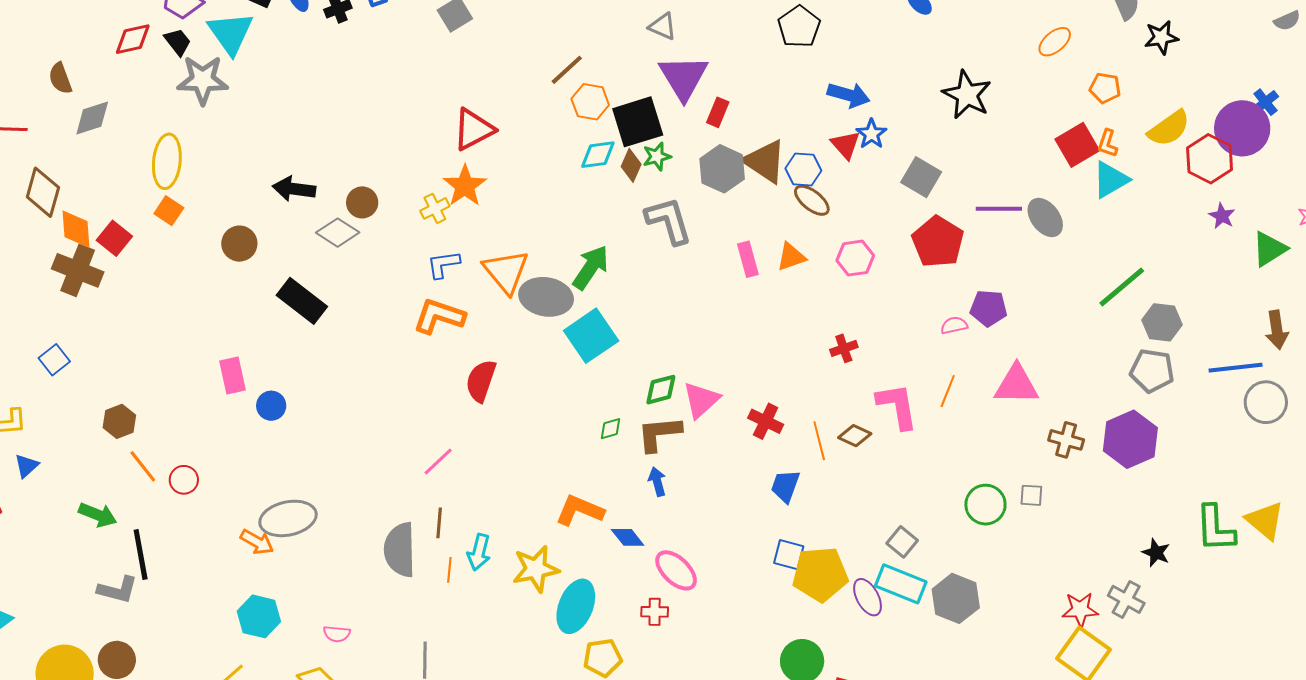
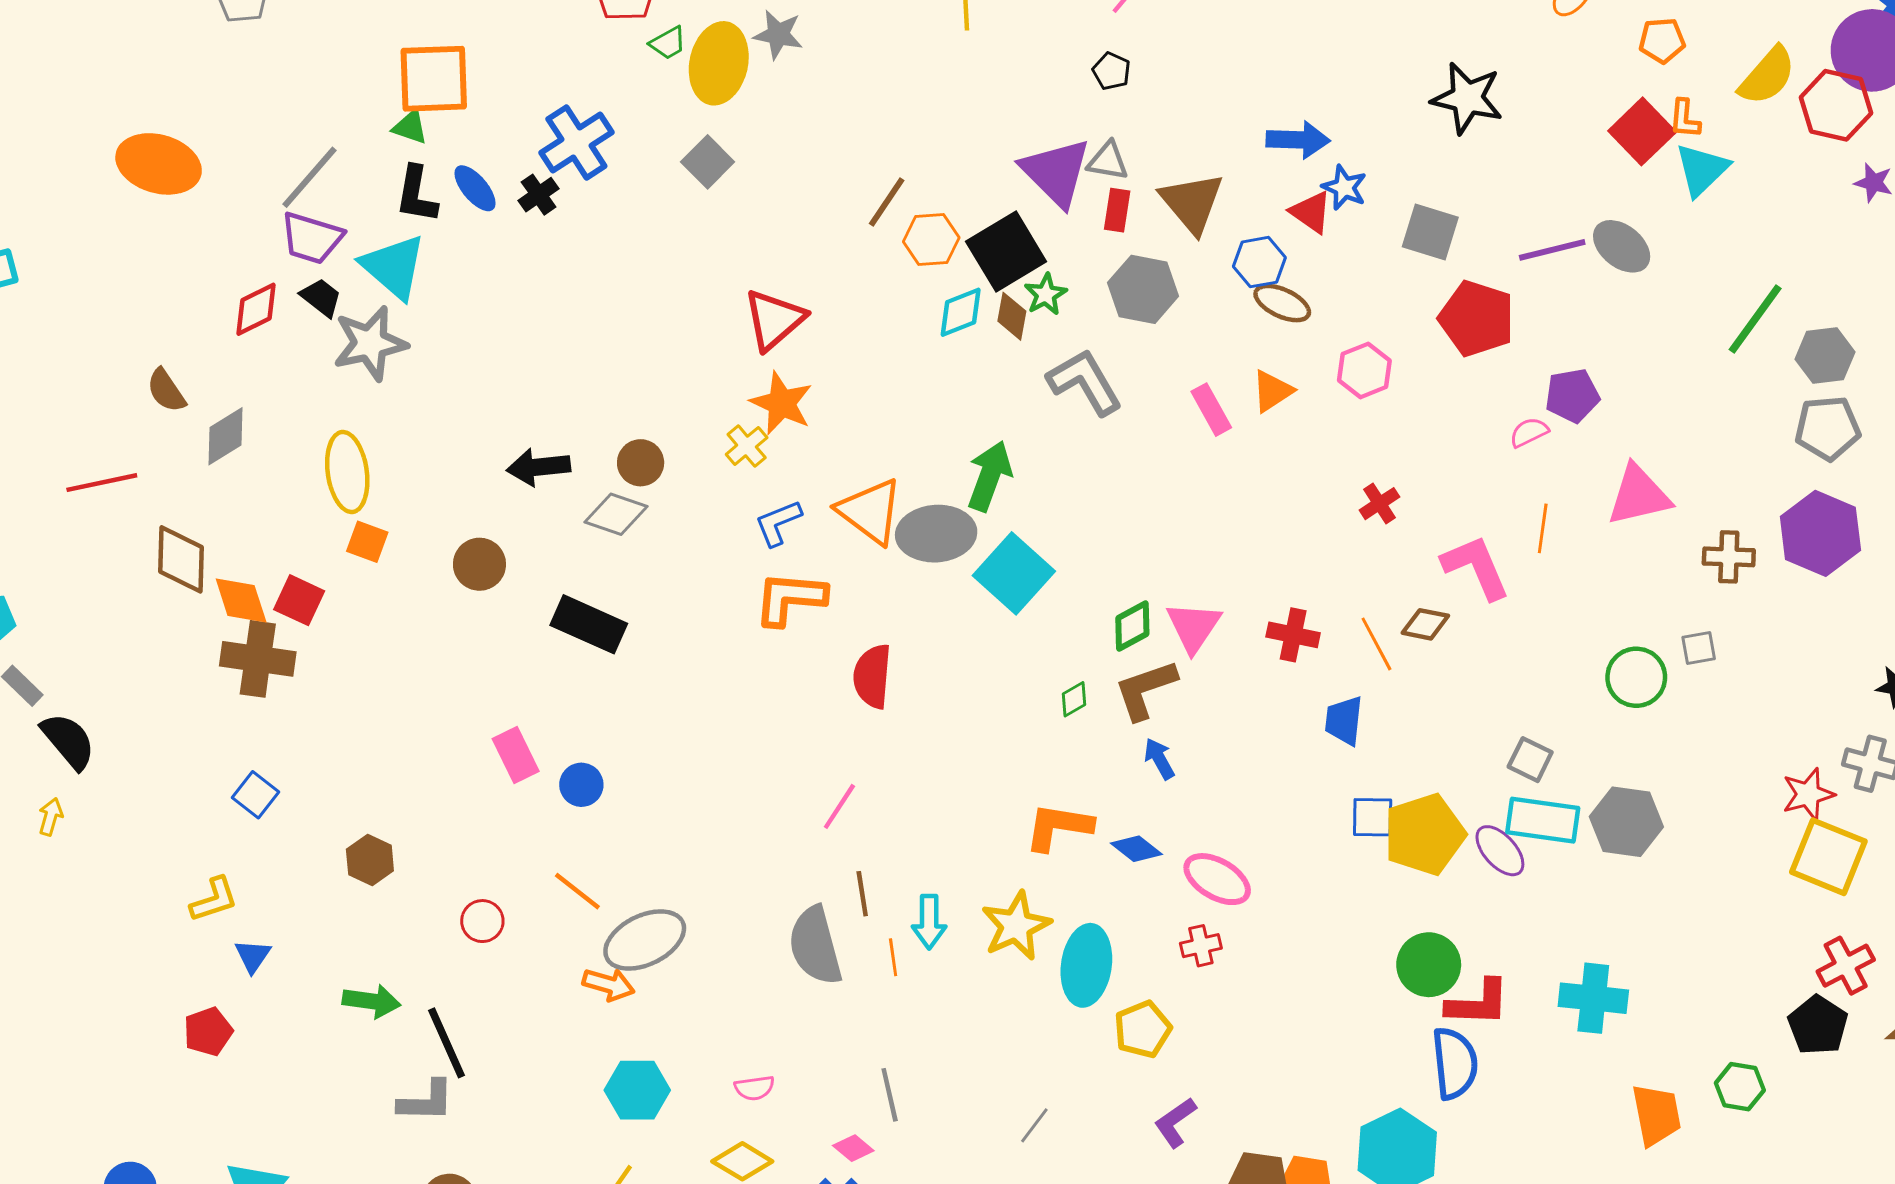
gray triangle: (663, 26) -> (1108, 161), moved
black pentagon: (799, 27) -> (1111, 71), moved, size x0.6
brown triangle: (765, 161) -> (1192, 203), moved, turned 30
orange line: (143, 466) -> (577, 891), moved

